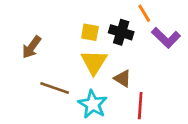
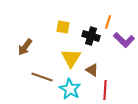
orange line: (144, 13) -> (108, 22), turned 48
yellow square: (90, 32) -> (63, 27), moved

